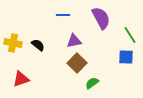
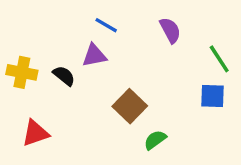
blue line: (63, 15) -> (106, 25), turned 32
purple semicircle: (101, 18) -> (170, 30), size x0.7
purple triangle: (74, 41) -> (94, 56), moved

